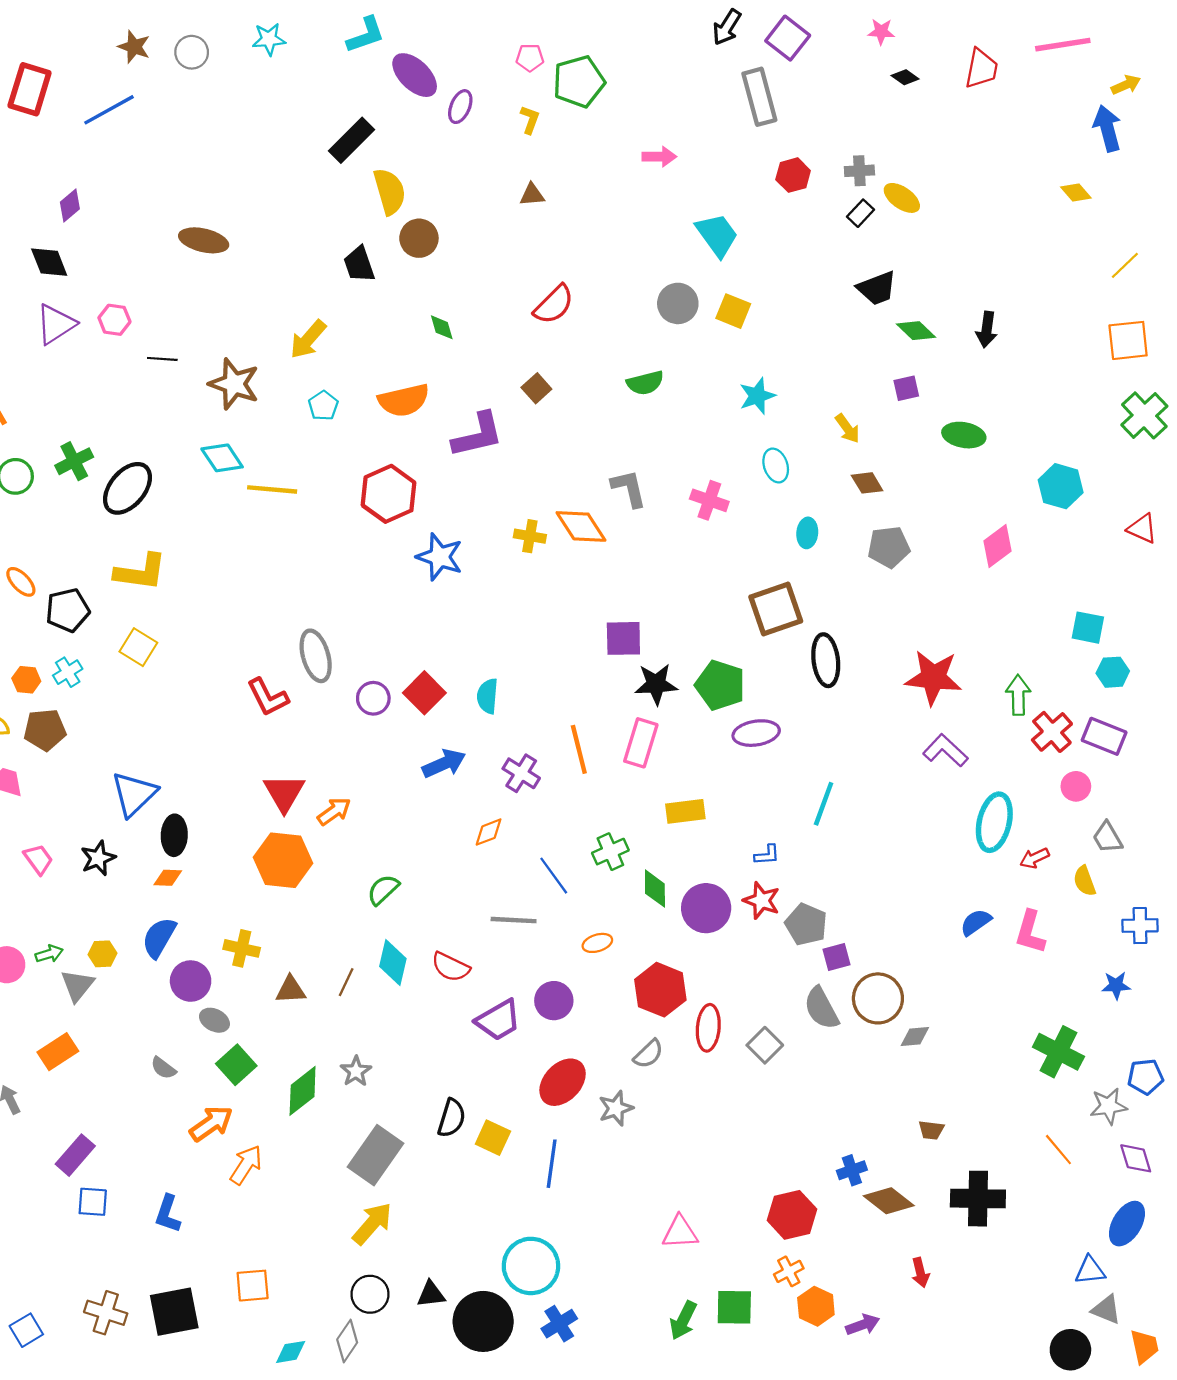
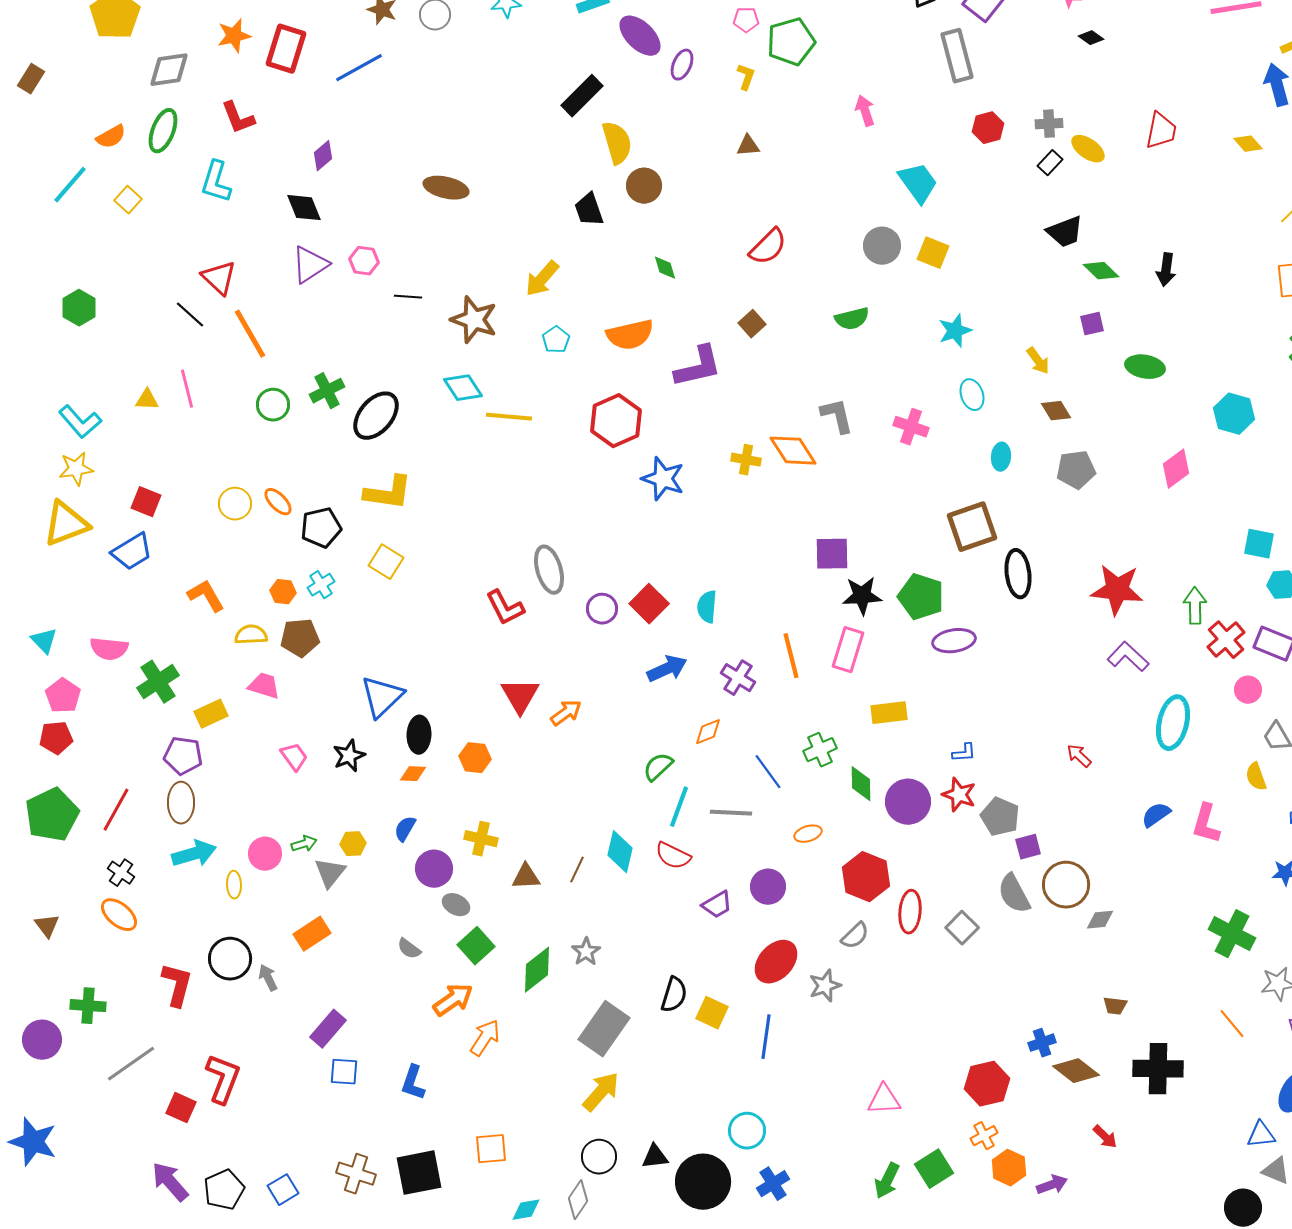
red trapezoid: (981, 69) -> (1161, 131), moved
pink arrow: (659, 157) -> (865, 111), turned -108
cyan line: (824, 804) -> (679, 807), moved
red arrow: (1035, 858) -> (1079, 756), moved, turned 68
orange hexagon: (283, 860) -> (475, 758), moved, size x0.6
green semicircle: (383, 890) -> (658, 767), moved
blue semicircle: (159, 938) -> (405, 829), size x0.7
purple trapezoid: (498, 1020) -> (717, 905), size x0.7
cyan circle: (531, 1266) -> (747, 1131), size x0.7
red arrow: (920, 1272) -> (1105, 1137), turned -32
green square: (734, 1307) -> (934, 1169), turned -33

